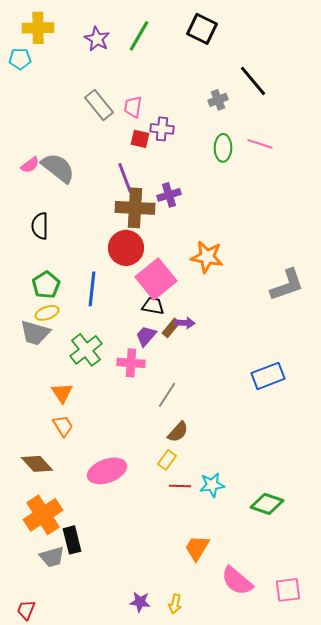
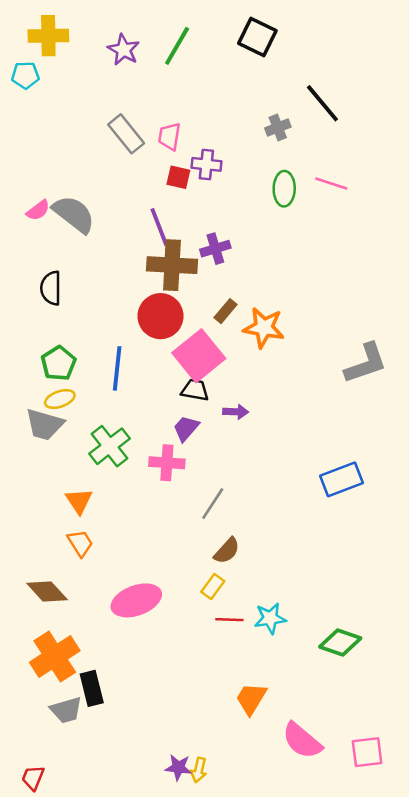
brown rectangle: (171, 328) -> (226, 311), moved
yellow arrow: (175, 604) -> (199, 770), moved

